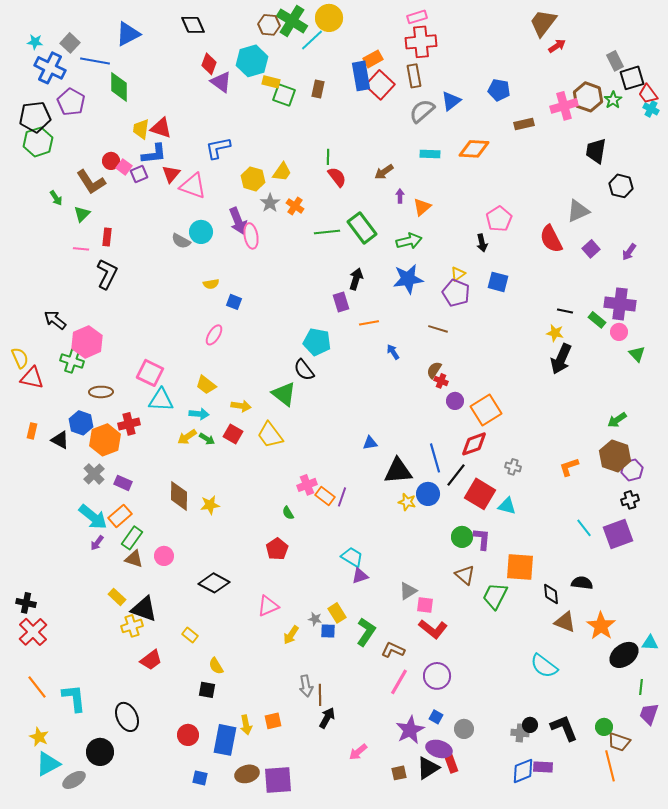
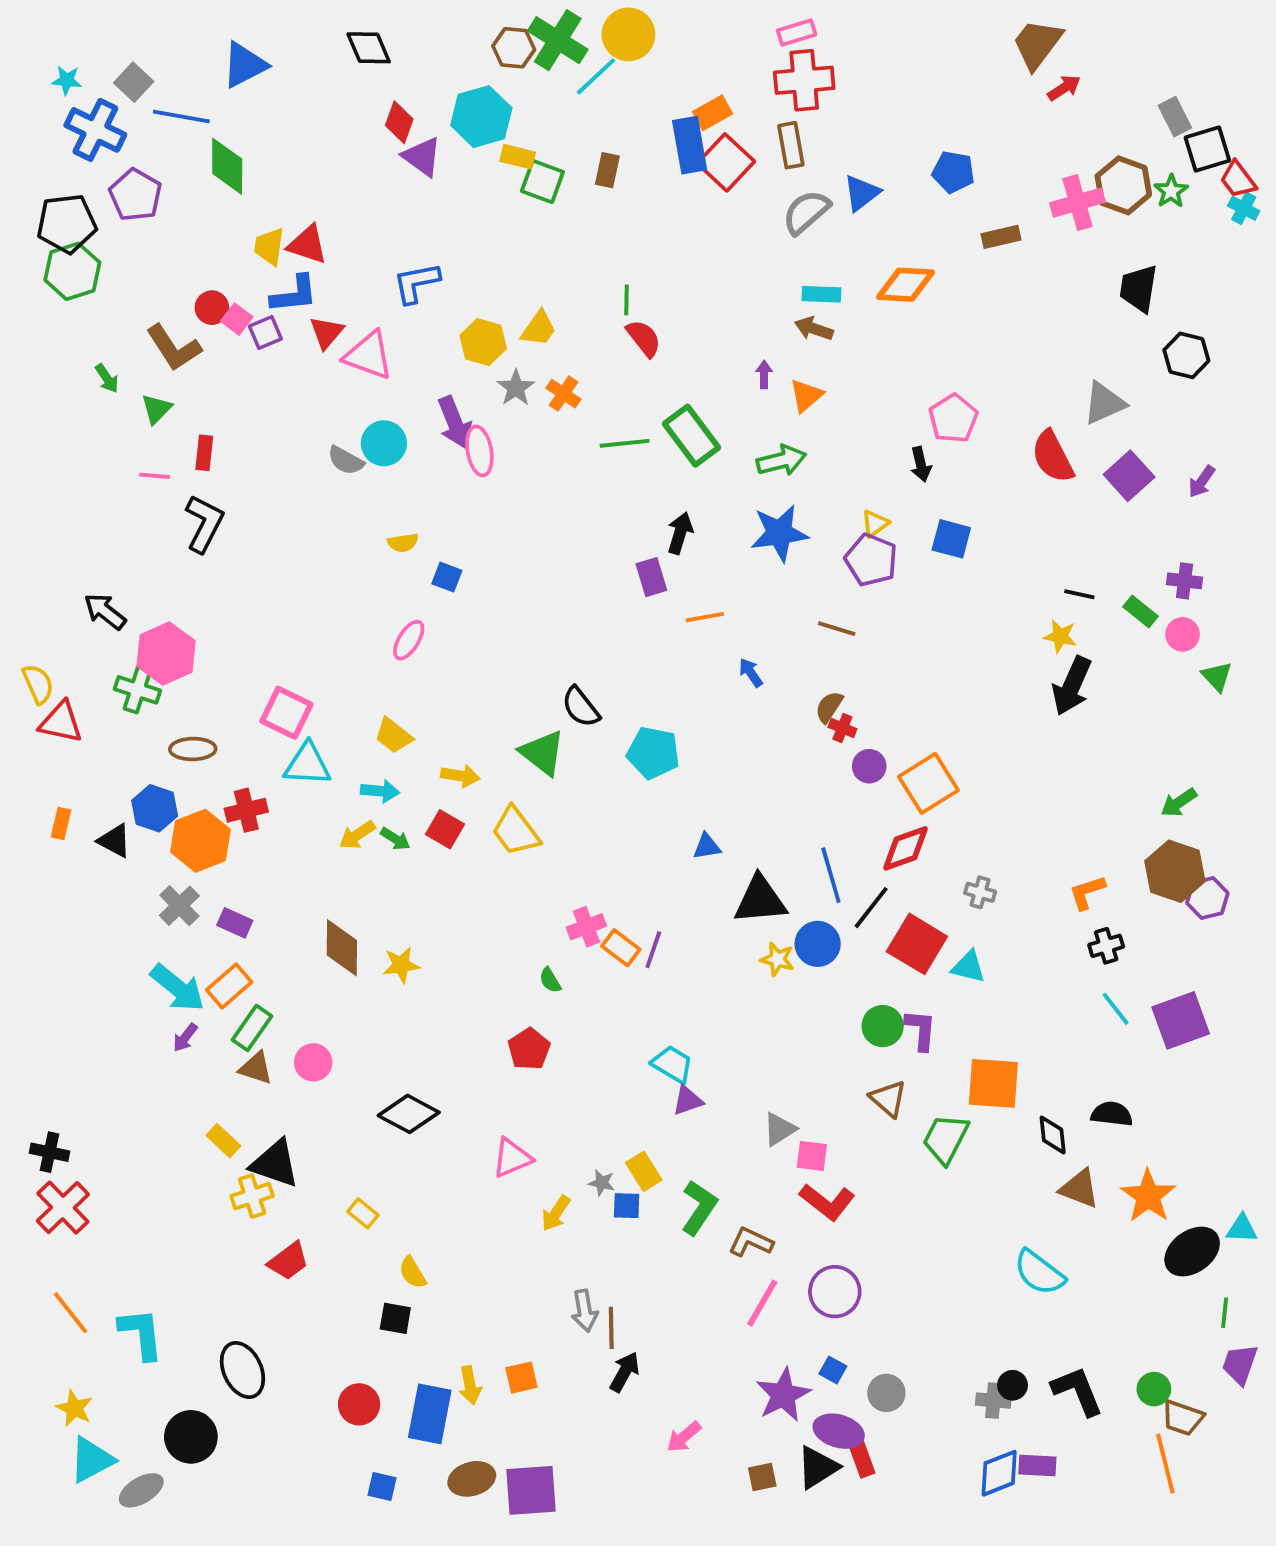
brown arrow: (384, 172) -> (814, 329), moved, turned 54
purple square: (591, 249) -> (1129, 476), size x1.4
purple cross: (620, 304) -> (1184, 581), size x0.6
cyan pentagon: (317, 342) -> (653, 753), moved
black cross: (630, 500) -> (1106, 946), moved

